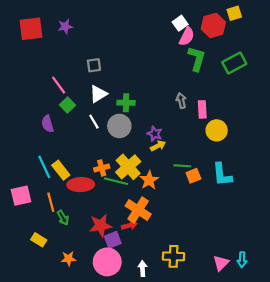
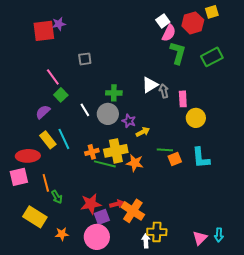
red square: (31, 29) -> (44, 31), moved
white triangle: (98, 94) -> (150, 85), moved
purple semicircle: (48, 124) -> (43, 112), turned 63
purple star: (155, 134) -> (129, 121), moved
cyan line: (44, 167) -> (64, 139), moved
yellow cross: (128, 167) -> (116, 151), turned 30
yellow rectangle: (61, 170) -> (48, 140), moved
orange star: (149, 180) -> (135, 163), turned -30
red ellipse: (81, 185) -> (28, 156), moved
orange cross: (138, 210) -> (133, 211), moved
yellow rectangle: (39, 240) -> (35, 217), size x1.6
white arrow: (143, 269) -> (146, 241), moved

